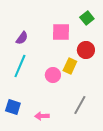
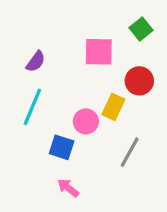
gray line: (80, 105) -> (130, 152), moved
blue square: (13, 107) -> (62, 147), moved
pink arrow: (42, 116) -> (68, 188), turned 40

